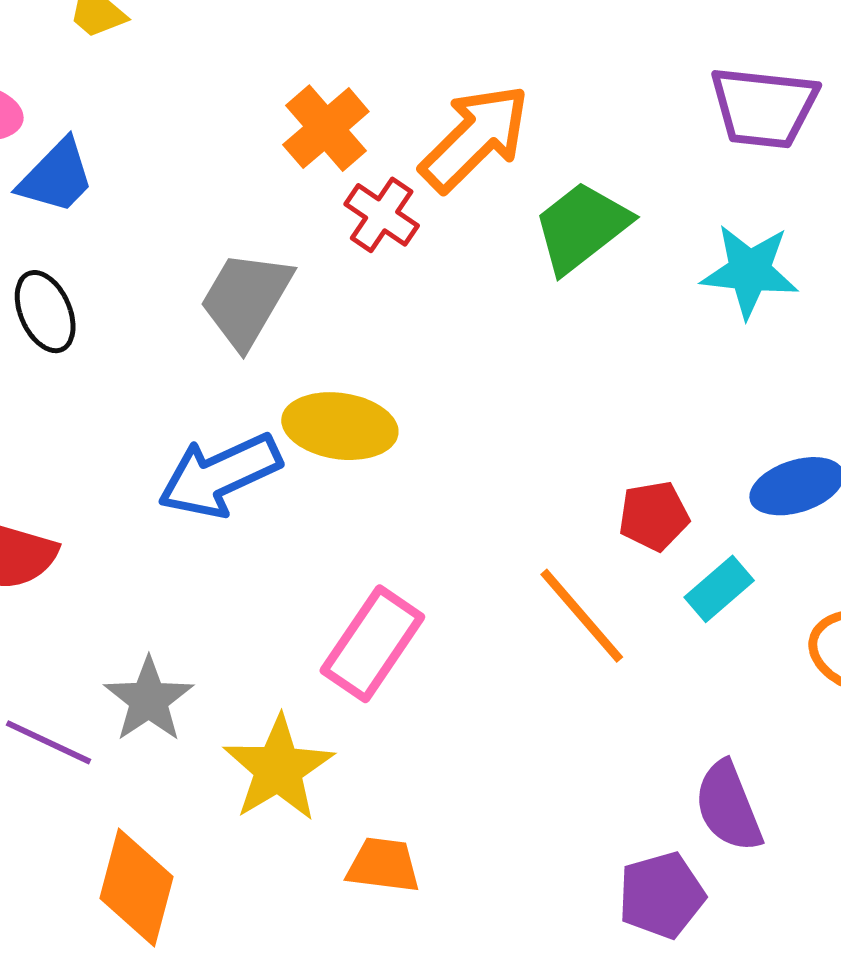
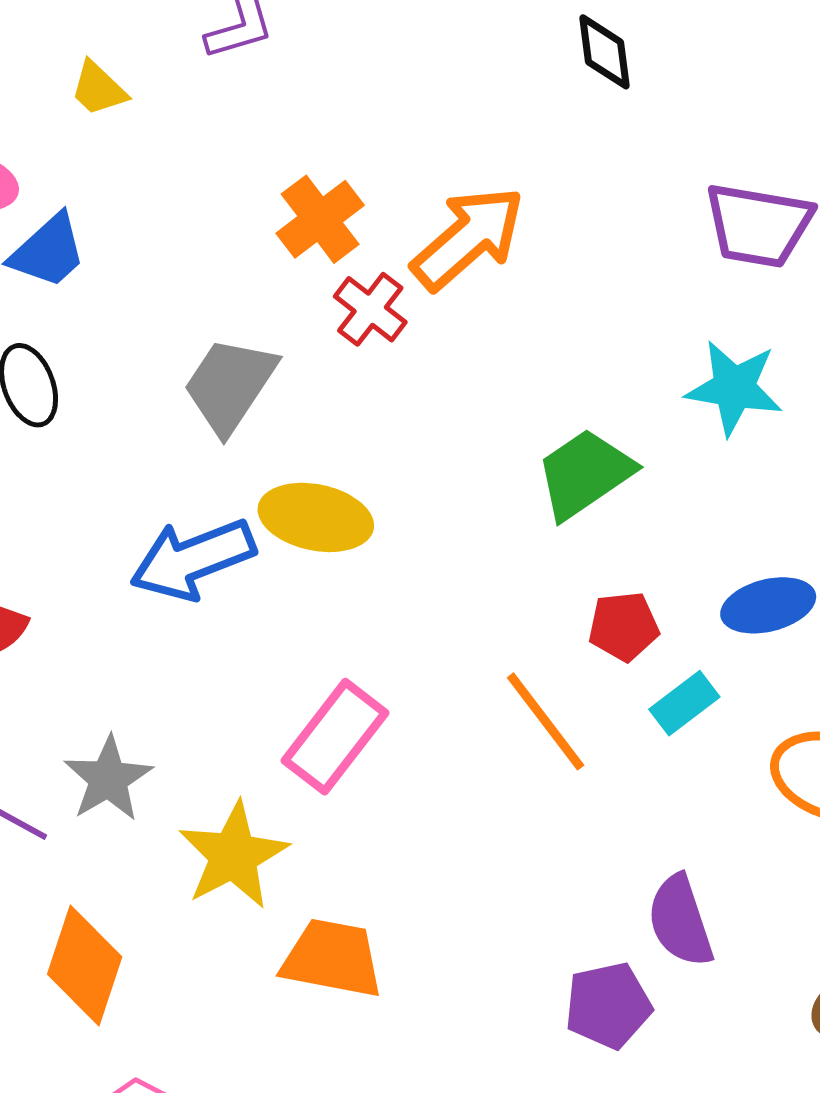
green trapezoid: (582, 227) -> (585, 474), moved
orange trapezoid: (383, 865) -> (332, 958), size x1.4

